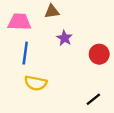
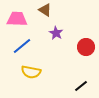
brown triangle: (52, 11) -> (45, 10), turned 40
blue line: (25, 53) -> (22, 46), turned 42

